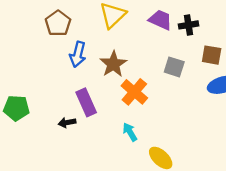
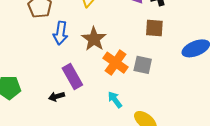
brown square: (212, 55) -> (154, 28), moved
gray square: (174, 67) -> (143, 65), moved

